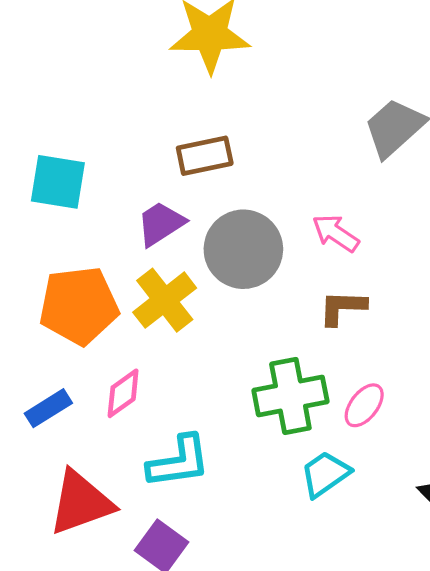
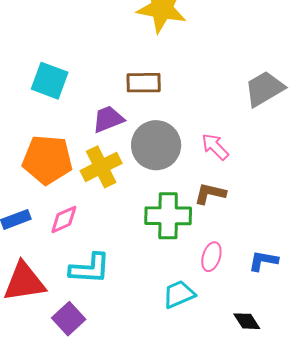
green cross: (290, 396) -> (168, 216), moved
pink ellipse: (364, 405) -> (211, 257), turned -32

